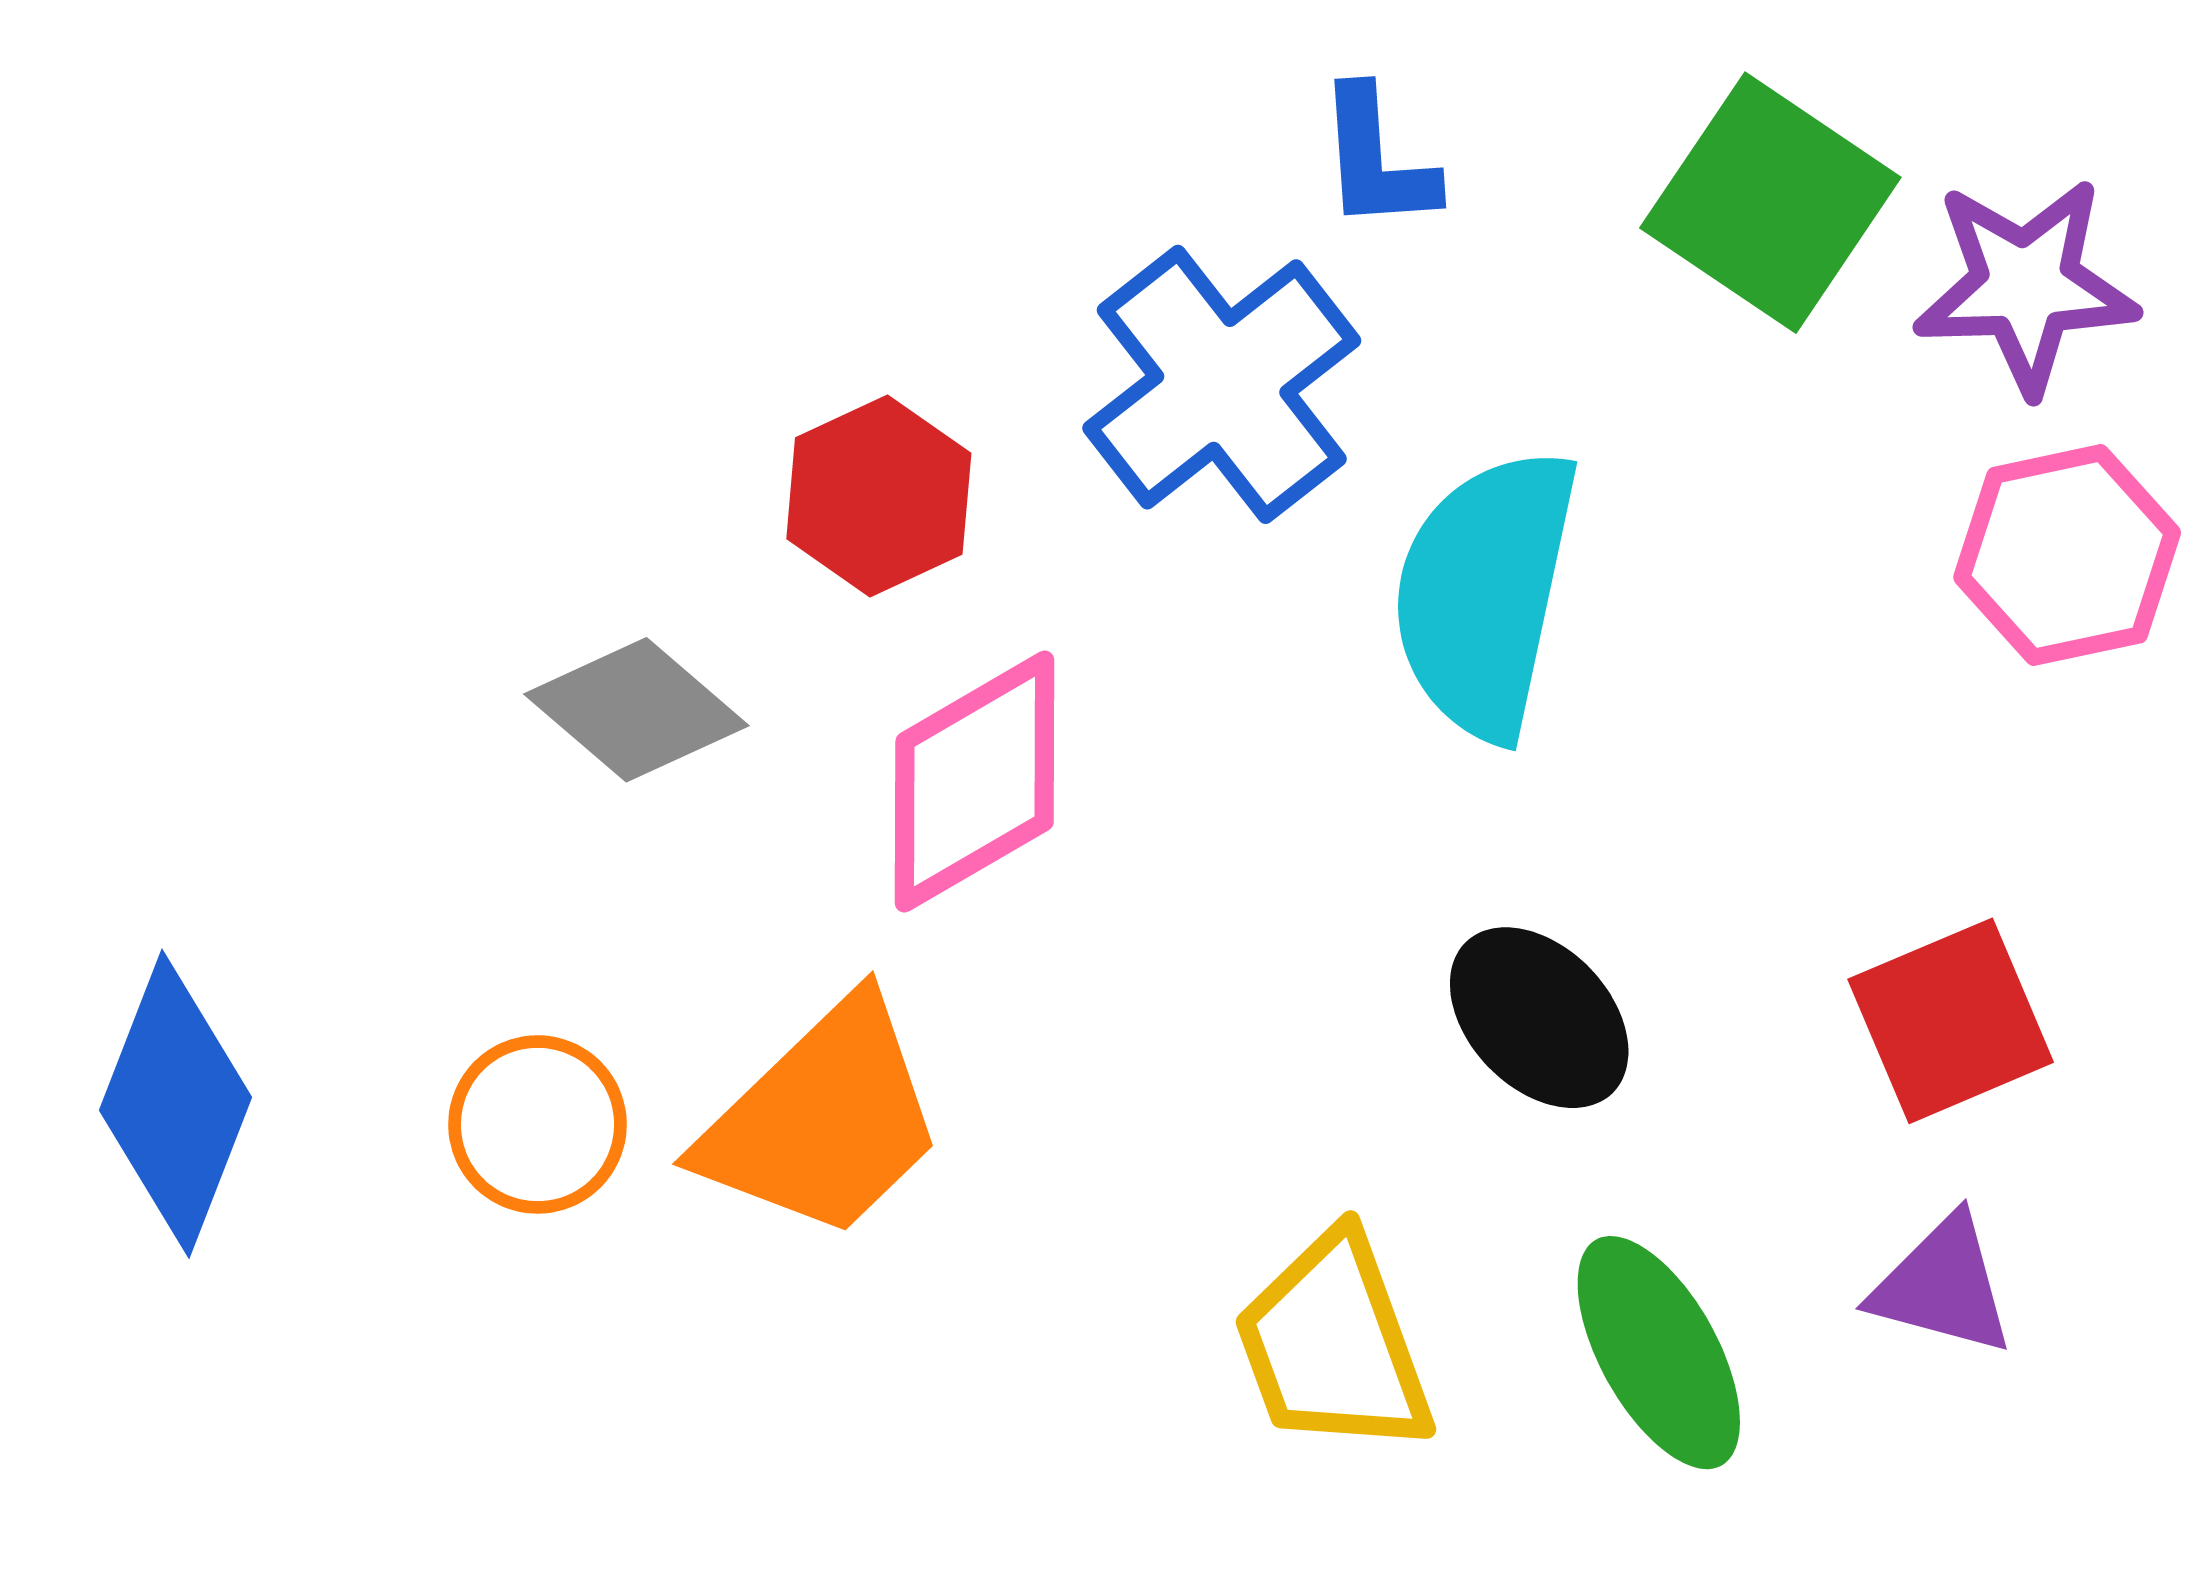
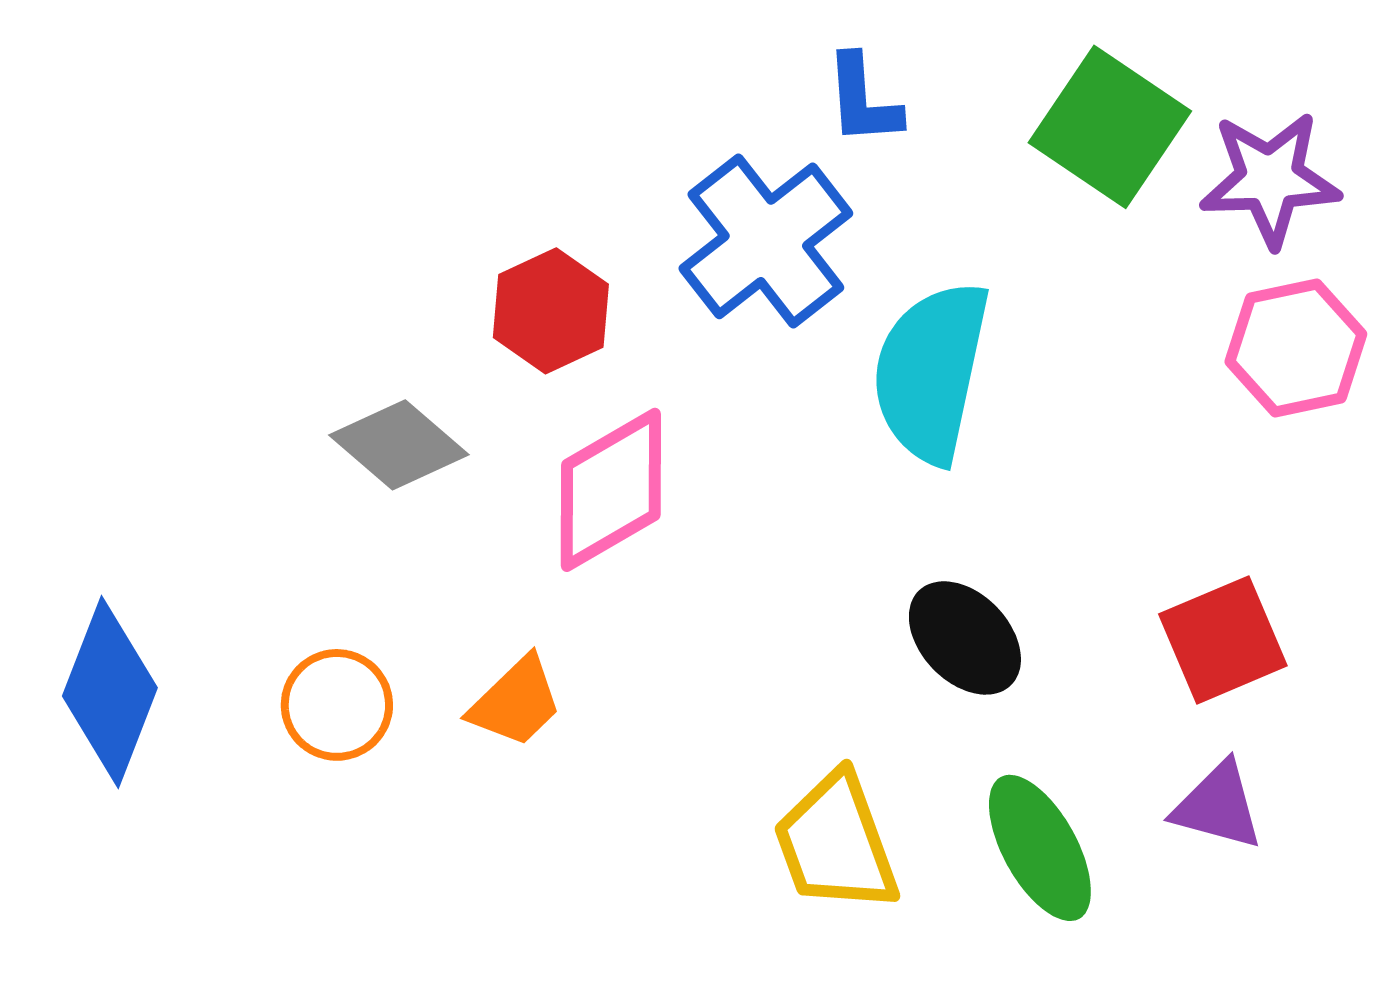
orange trapezoid: (823, 1120) -> (516, 702), size x0.6

